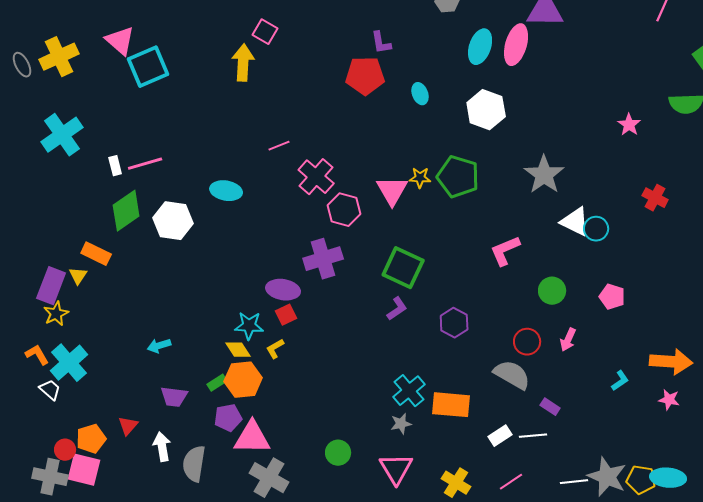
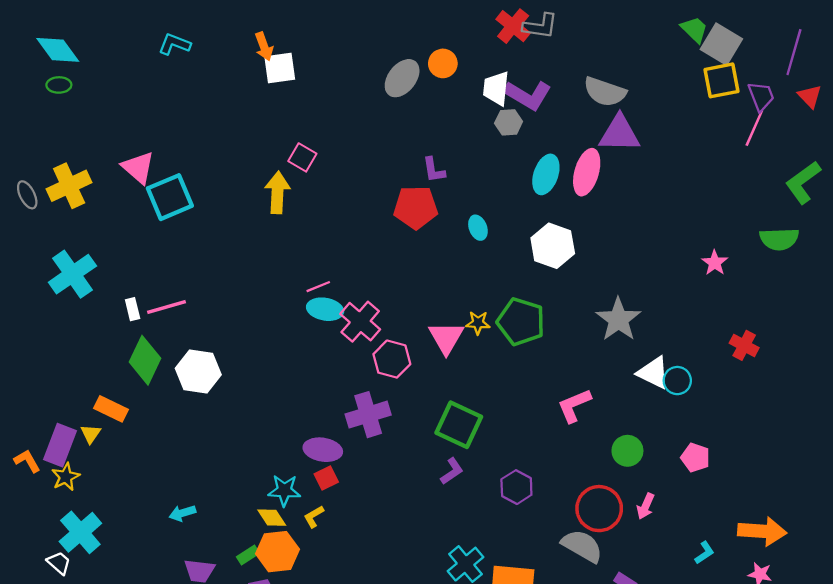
cyan ellipse: (226, 191) -> (325, 309), moved
green diamond: (126, 211) -> (145, 360), turned -30
red circle: (527, 342) -> (599, 509), size x1.5
orange L-shape: (37, 355) -> (27, 461), moved

